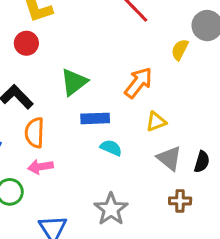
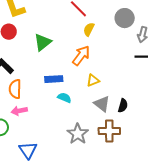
yellow semicircle: (180, 50) -> (89, 29), moved
green triangle: (74, 82) -> (43, 42), moved
brown cross: (180, 201) -> (109, 131), size x1.5
gray star: (111, 209) -> (78, 134), moved

